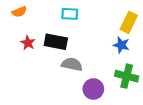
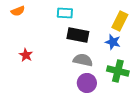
black rectangle: (56, 42) -> (78, 35), moved
red star: (28, 43) -> (26, 55), moved
gray semicircle: (72, 64) -> (83, 60), moved

